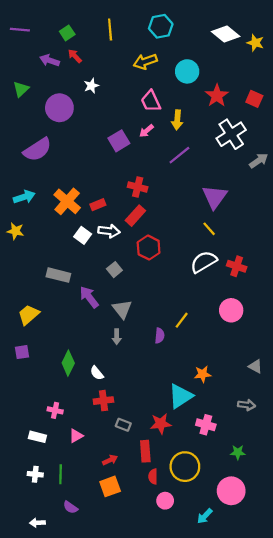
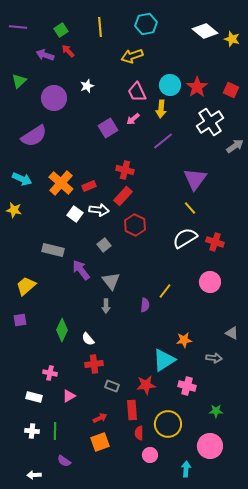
cyan circle: (187, 71) -> (170, 85), moved
white star: (91, 86) -> (87, 86), moved
cyan arrow: (24, 197) -> (22, 179), turned 42
gray arrow: (247, 405) -> (214, 358), moved
cyan arrow: (205, 516) -> (186, 469), turned 140

